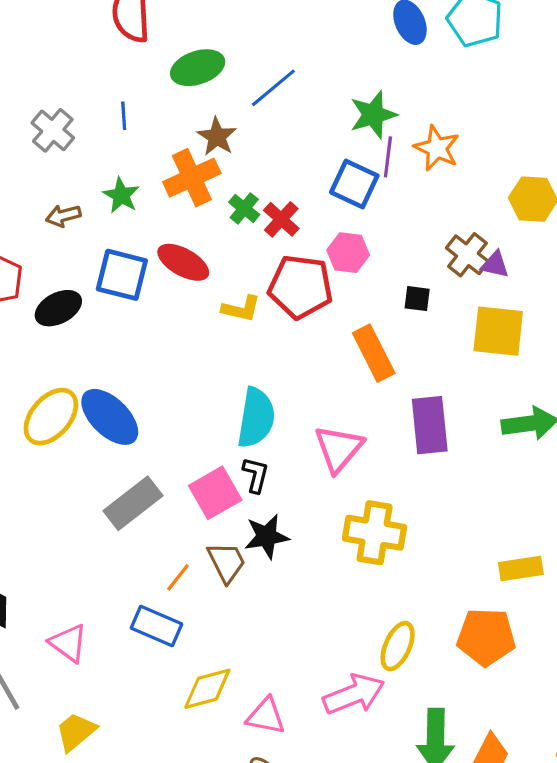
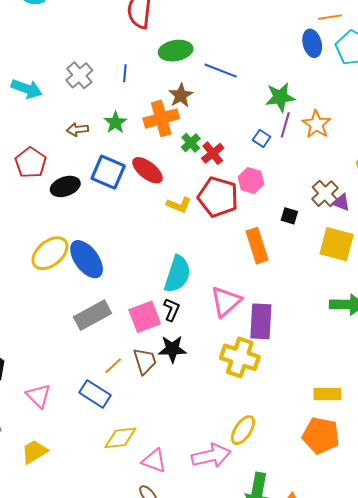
blue line: (273, 88) -> (221, 71), turned 52
blue square: (354, 184) -> (262, 138), size x0.6
purple rectangle: (430, 425) -> (261, 321), moved
orange pentagon: (486, 637) -> (321, 436), moved

